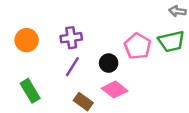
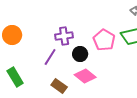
purple cross: (71, 38) -> (64, 36), moved

